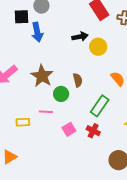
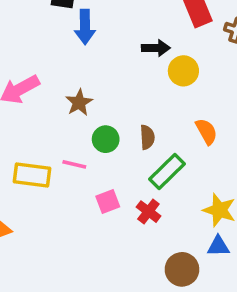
brown star: (42, 76) -> (79, 103), size x0.7
brown semicircle: (78, 80) -> (147, 137), moved
yellow rectangle: (23, 122) -> (32, 175), size x1.5

